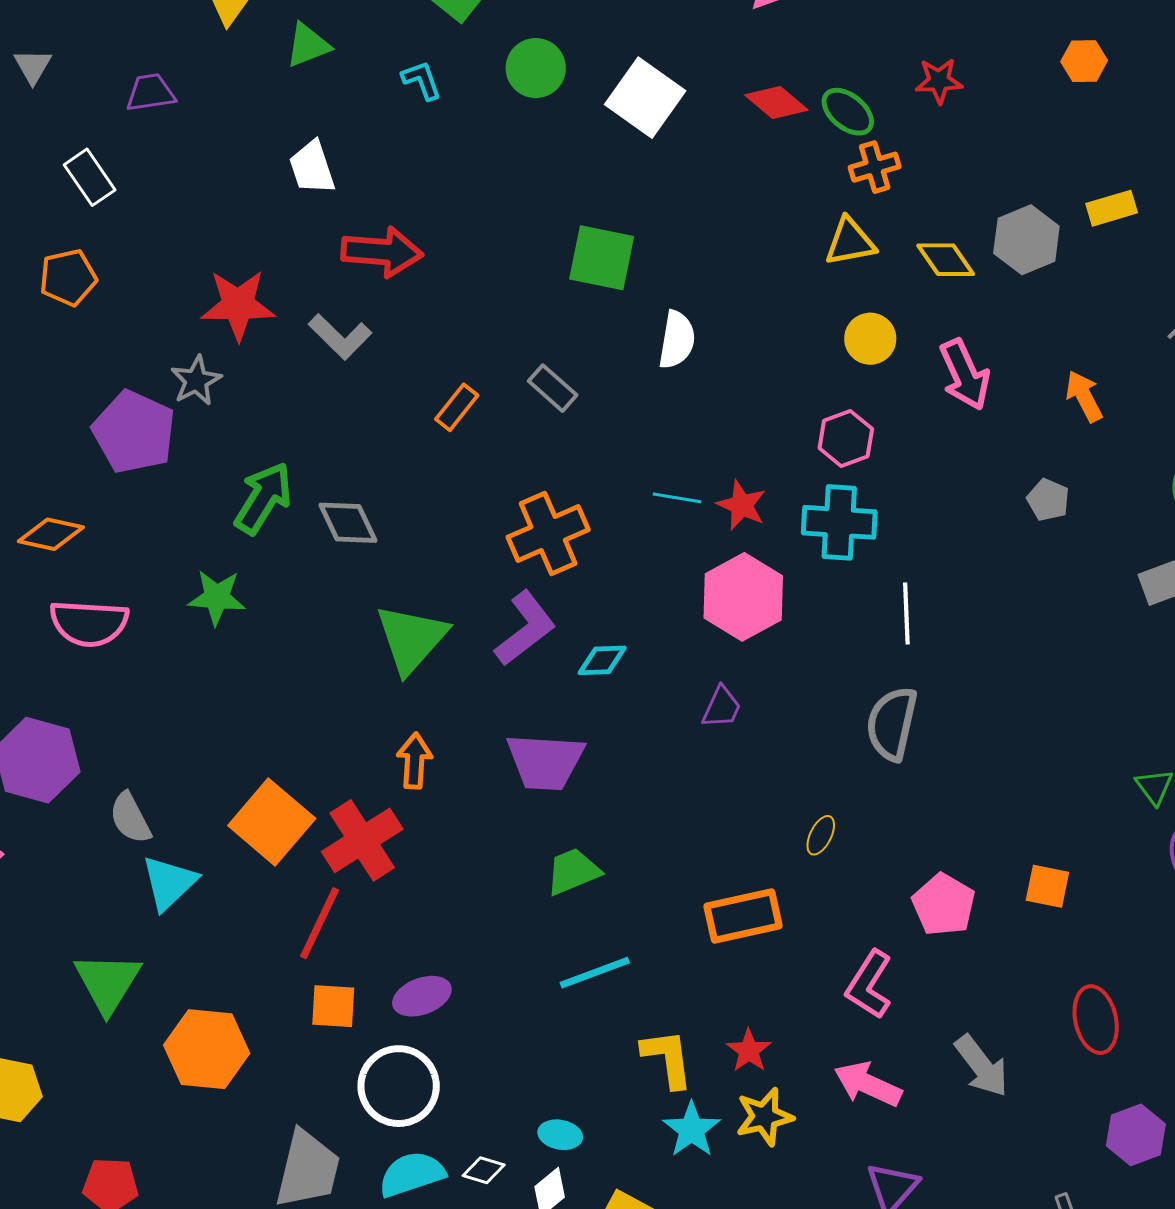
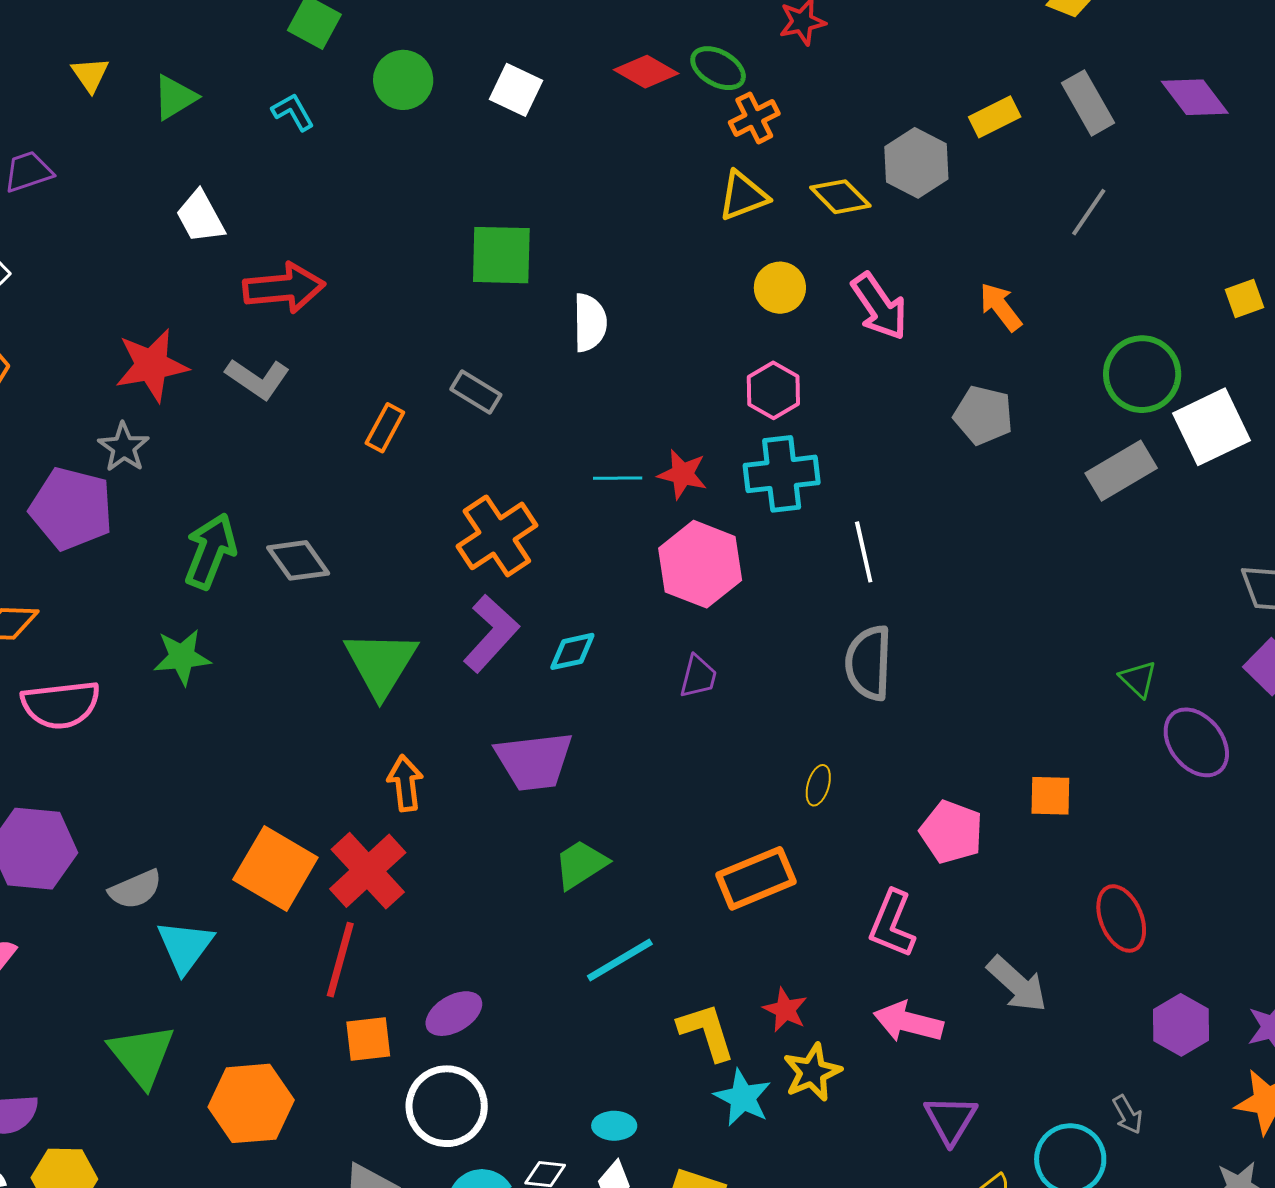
white square: (645, 98) -> (516, 90), size x0.7
gray pentagon: (1048, 500) -> (983, 415), size x1.4
gray semicircle: (130, 818) -> (135, 889), turned -76

